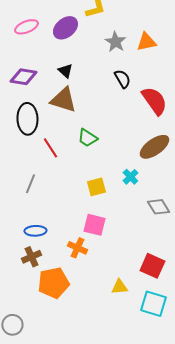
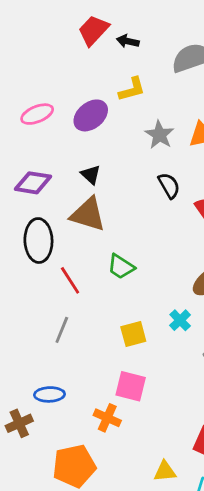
gray line: (30, 184) -> (62, 330), moved
brown cross: (31, 257) -> (19, 423), moved

